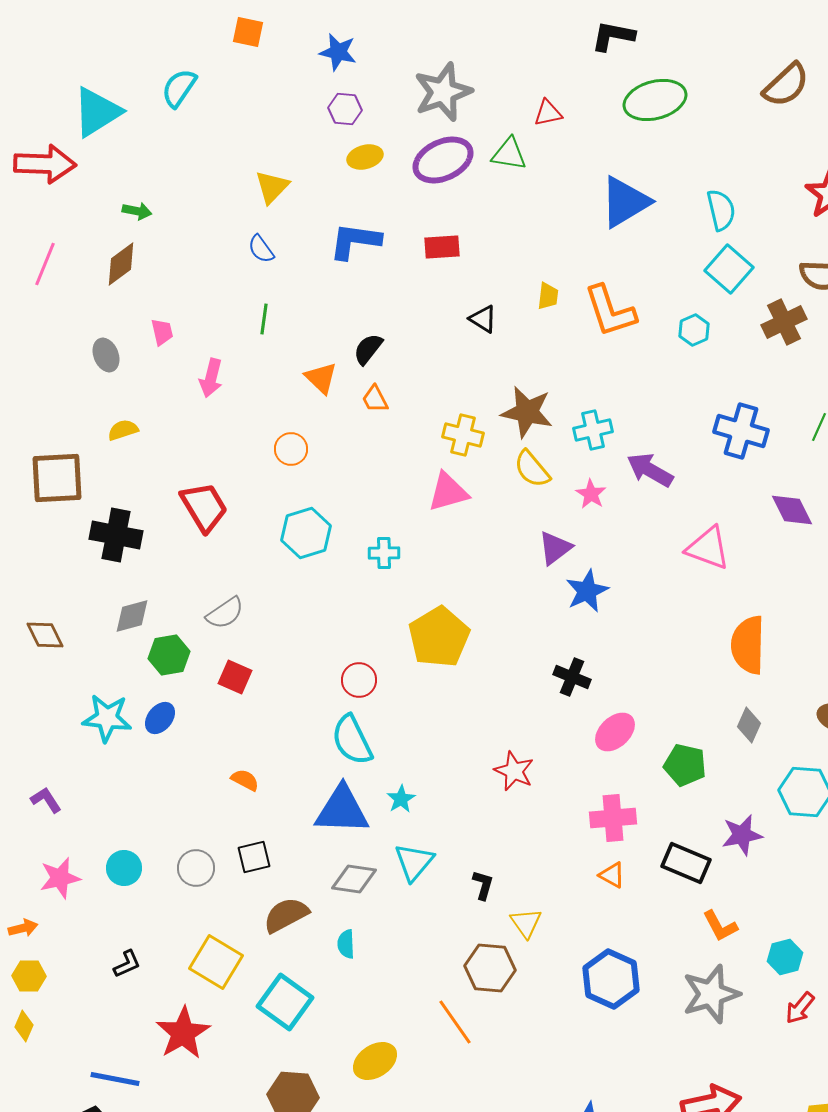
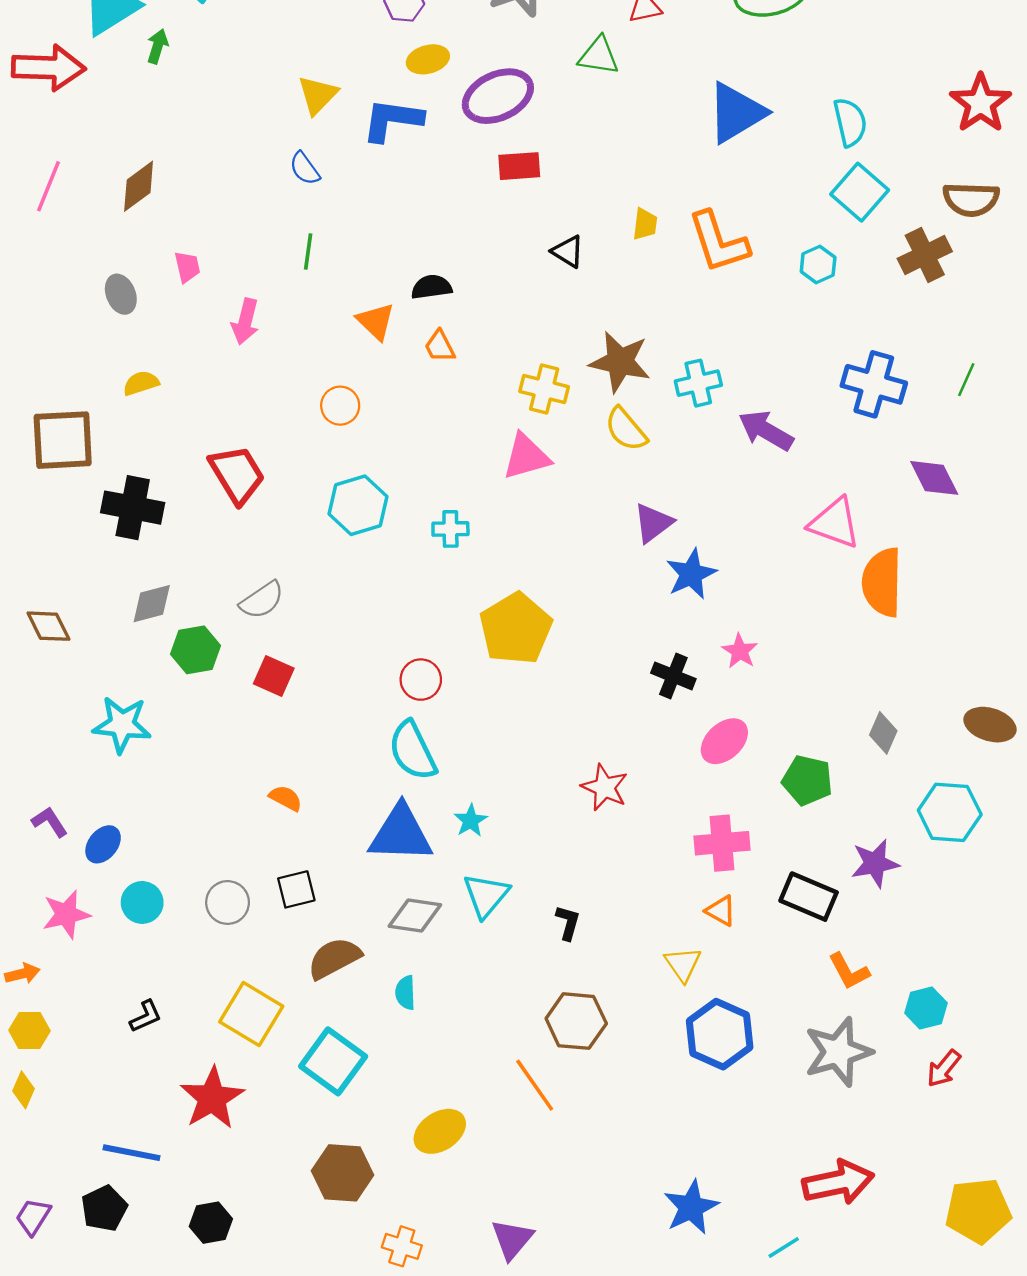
purple ellipse: (443, 160) -> (498, 96), moved
green arrow: (137, 211) -> (158, 46), moved, turned -84
blue L-shape: (355, 241) -> (392, 120), moved
black semicircle: (368, 349) -> (431, 287), turned 44
pink star: (591, 494) -> (740, 651), moved
orange semicircle: (748, 645) -> (882, 582), moved
blue ellipse: (160, 718) -> (103, 844), moved
yellow triangle: (526, 923) -> (683, 964), moved

